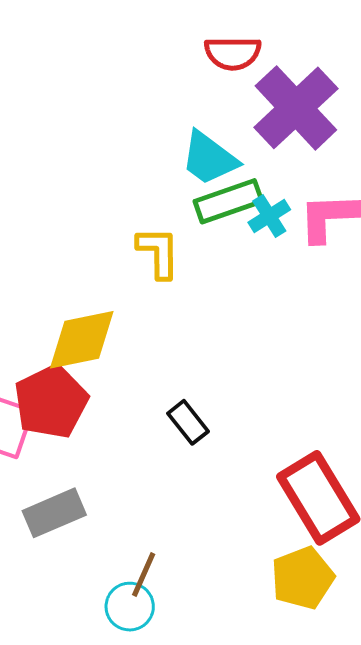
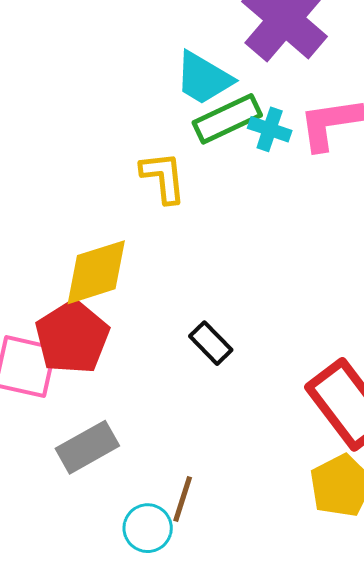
cyan cross: (269, 216) -> (270, 129), turned -33
cyan circle: (130, 607) -> (148, 528), moved

